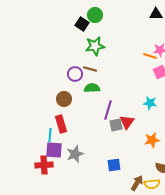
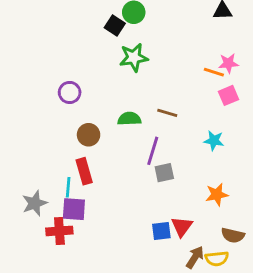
brown line: (90, 69) -> (167, 113), moved
purple circle: (75, 74) -> (70, 92), moved
red triangle: (127, 122) -> (182, 227), moved
gray star: (75, 154) -> (35, 203), moved

